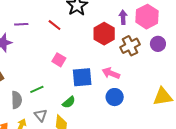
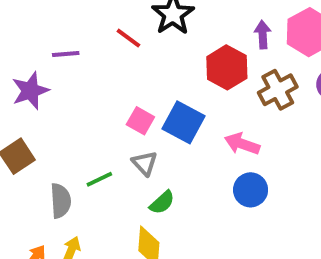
red line: (54, 25) -> (128, 38), moved
blue square: (82, 77) -> (183, 122), moved, turned 35
gray triangle: (41, 115) -> (145, 163), moved

